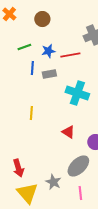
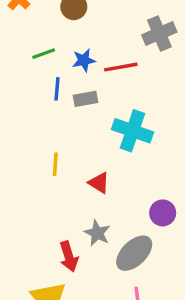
red triangle: (68, 132) -> (99, 183), moved
red arrow: (18, 168) -> (69, 257), moved
gray star: (53, 182) -> (97, 233), moved

